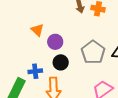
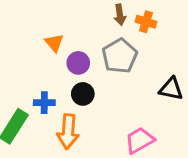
gray pentagon: (93, 52) -> (120, 56), moved

